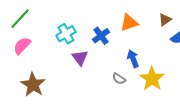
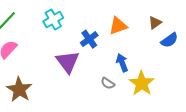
cyan cross: (66, 34) -> (53, 20), moved
purple triangle: (80, 58) -> (68, 62), size x1.4

